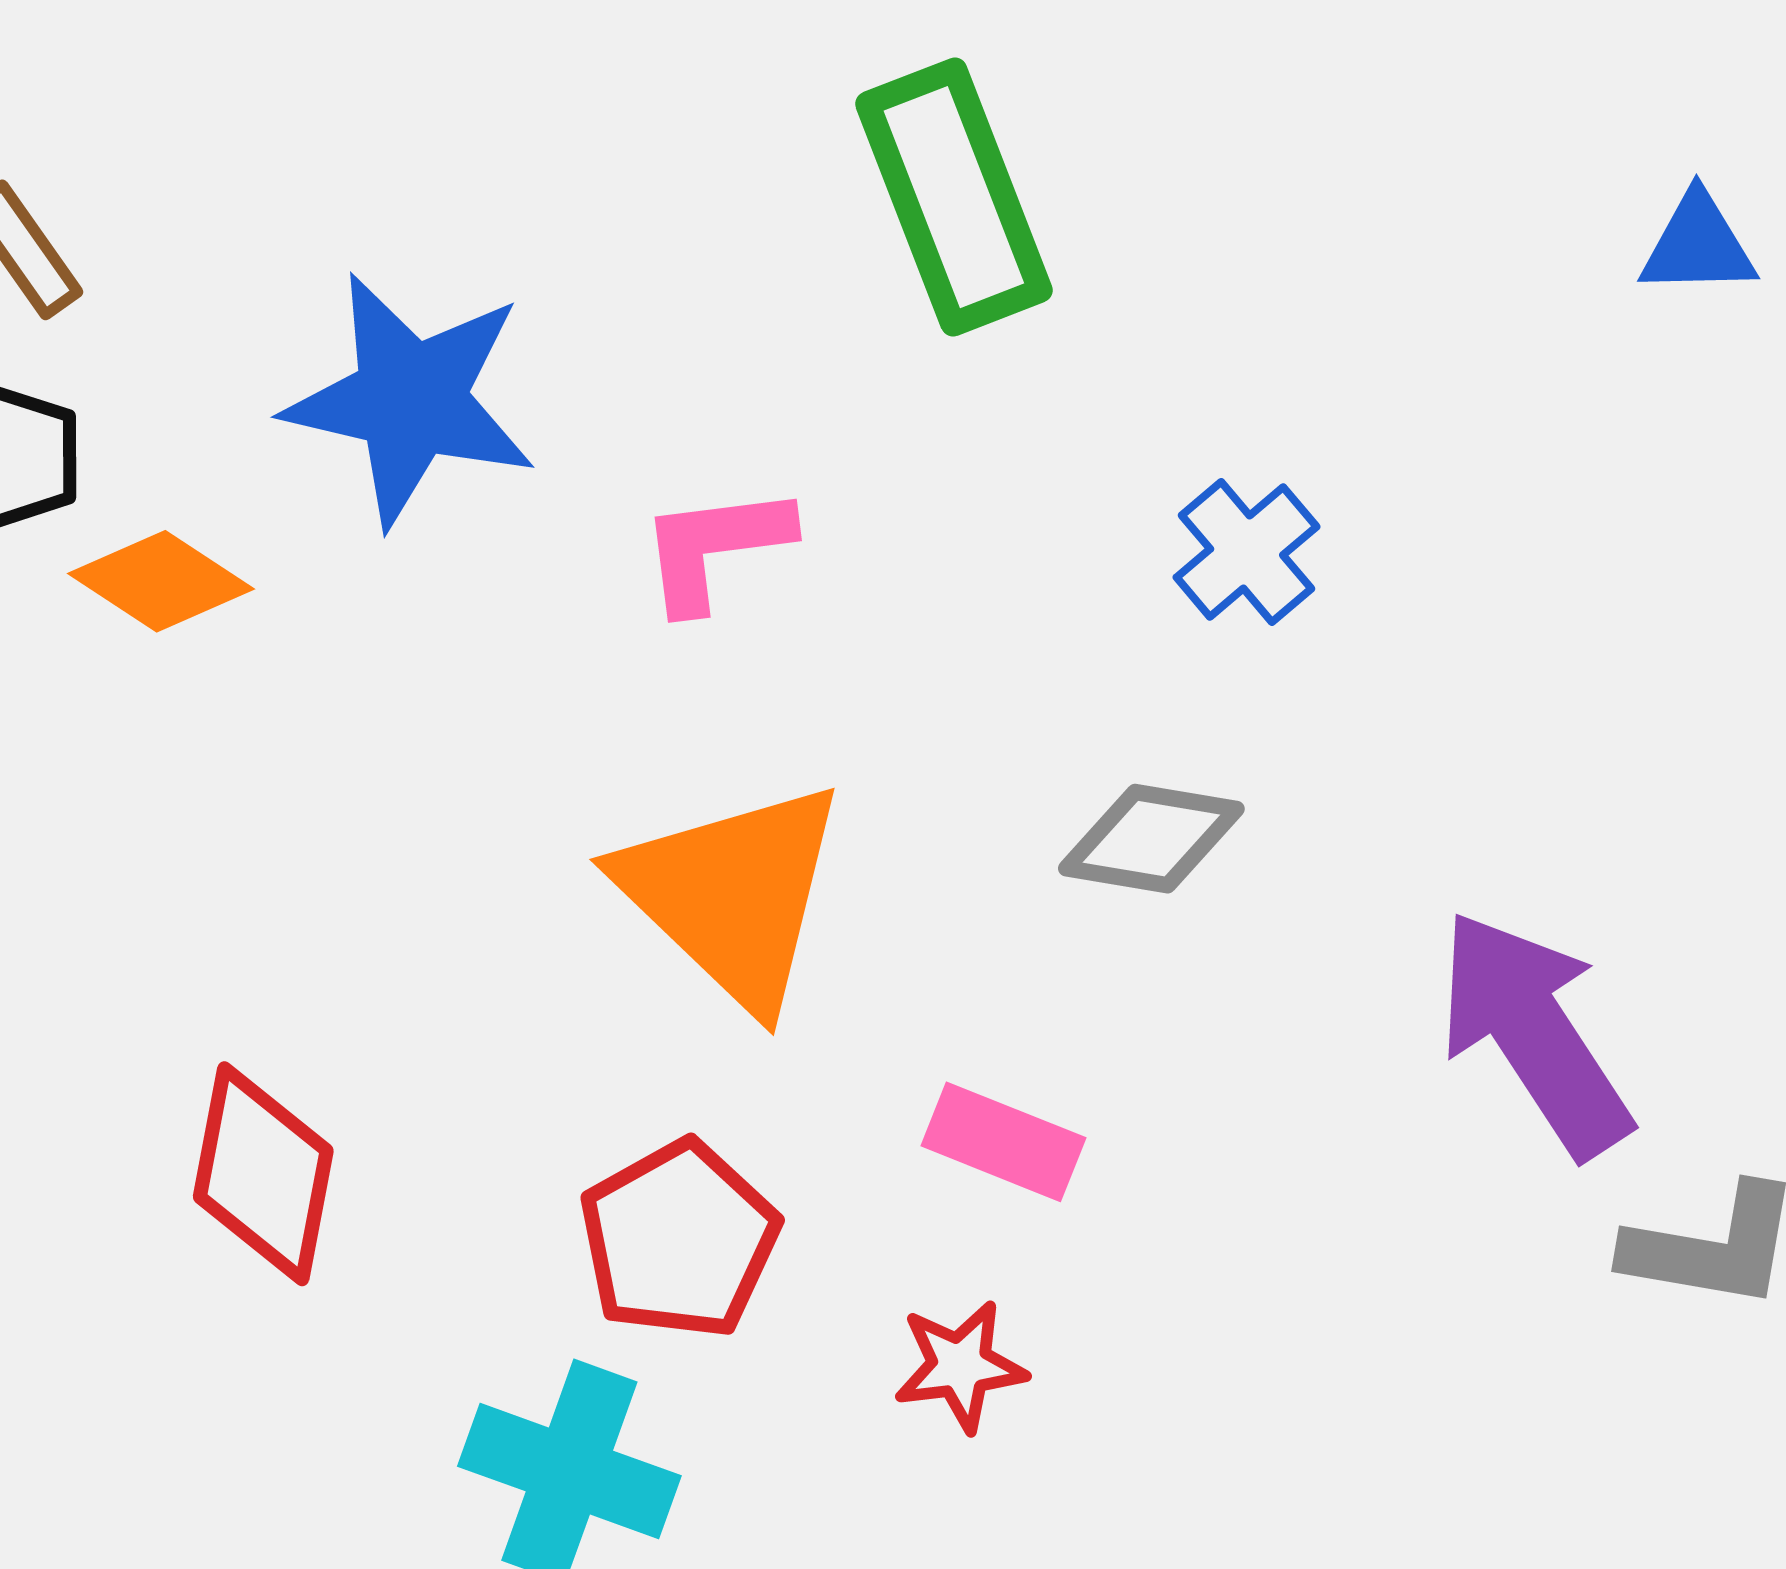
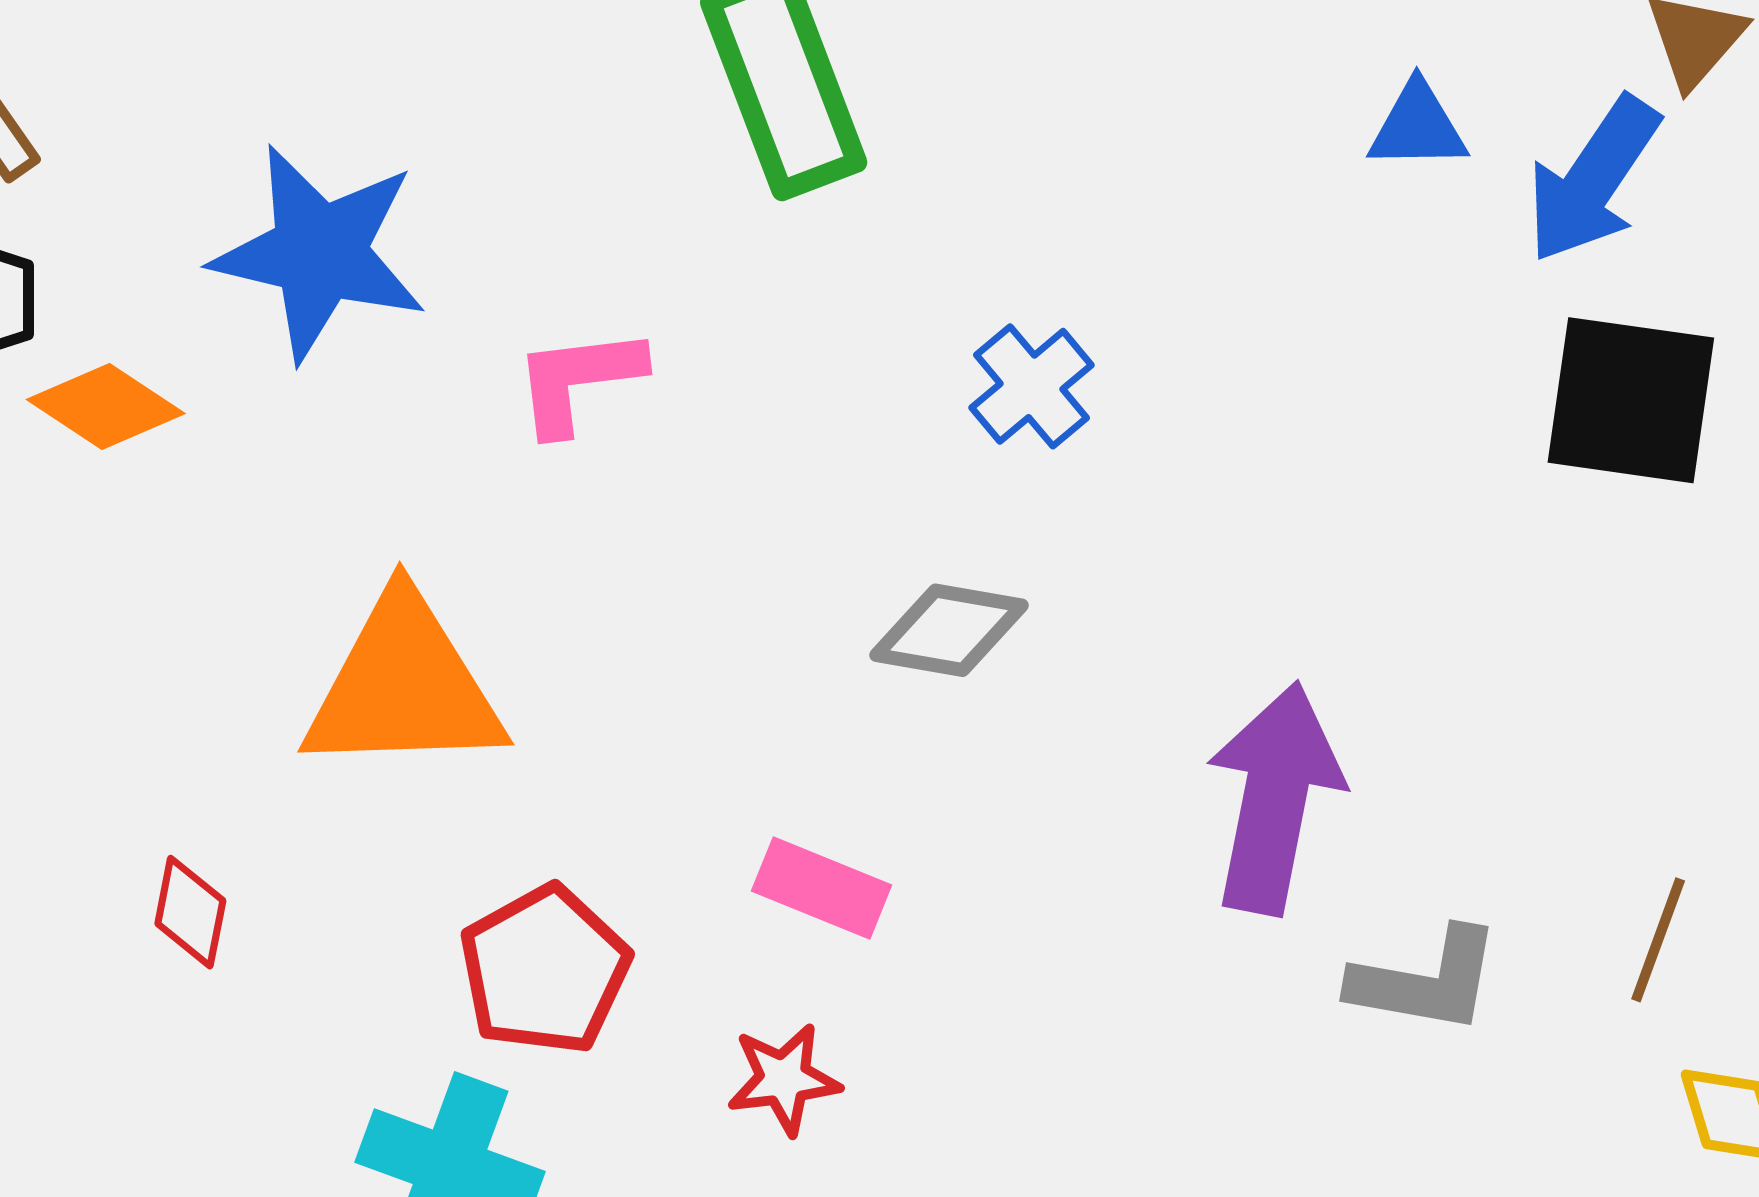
orange triangle: (732, 894) -> (404, 686), moved, turned -46
purple arrow: (1534, 1033) -> (1275, 798), turned 44
red diamond: (263, 1174) -> (190, 912), size x0.6

